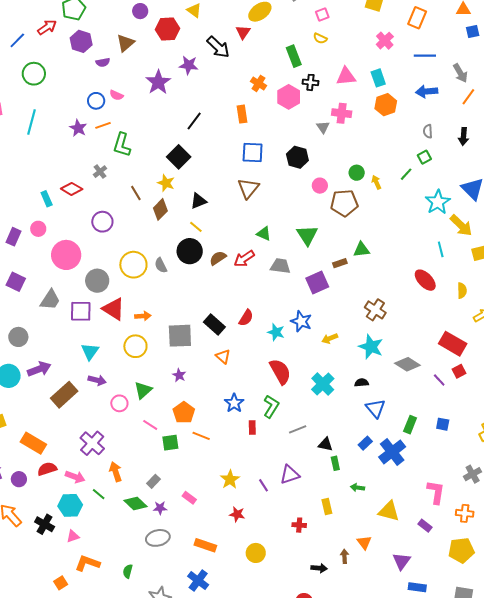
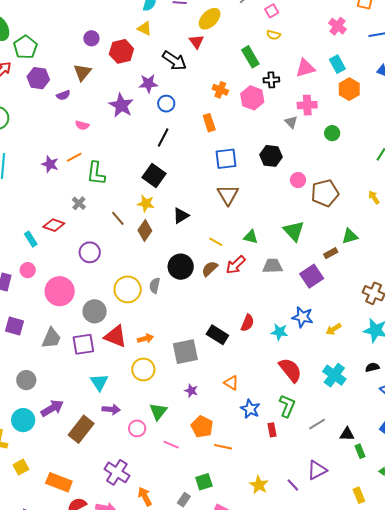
blue circle: (96, 101) -> (166, 104), moved
green circle: (357, 173) -> (332, 133), moved
yellow arrow: (376, 182) -> (374, 197), moved
yellow line: (196, 227) -> (216, 242), moved
gray semicircle: (161, 265) -> (155, 286), turned 49
orange triangle: (223, 356) -> (231, 383), moved
green square: (170, 443) -> (204, 482), moved

